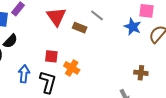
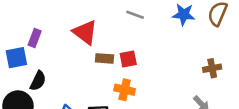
brown rectangle: (80, 28) -> (104, 58), moved
red square: (51, 56) -> (128, 59), moved

